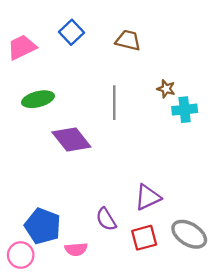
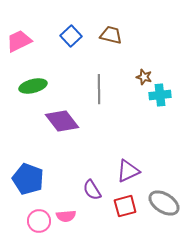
blue square: (71, 32) -> (71, 36), moved
blue pentagon: (43, 226) -> (28, 179), moved
pink circle: (21, 255) -> (39, 221), moved

